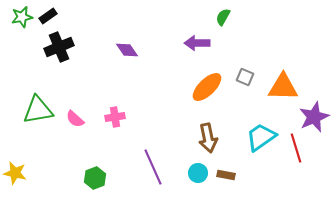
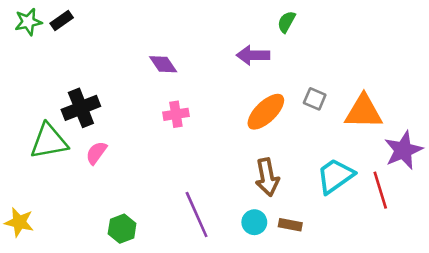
black cross: (59, 47) -> (81, 108), moved
pink cross: (115, 117) -> (176, 114), moved
pink semicircle: (75, 119) -> (96, 153), turned 84

